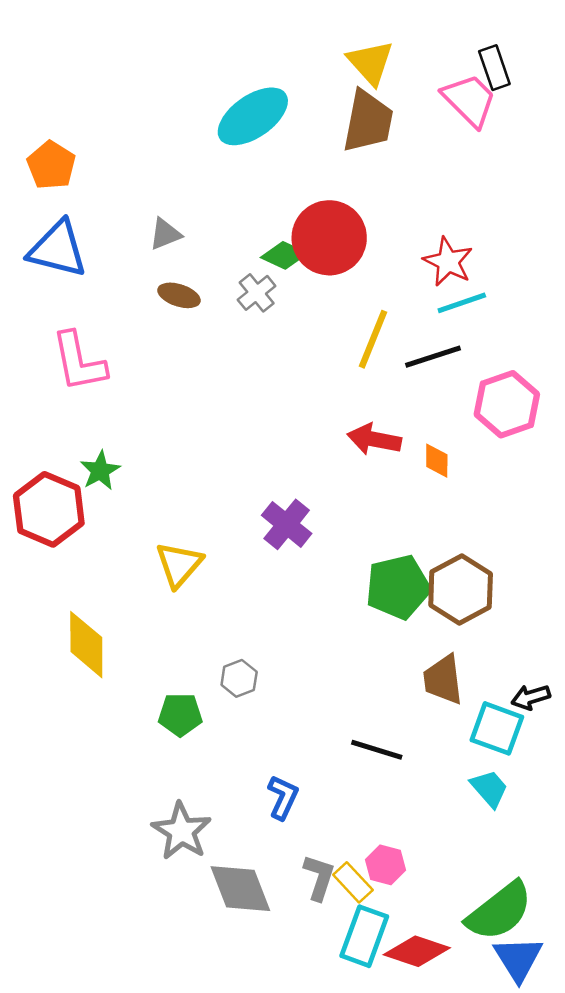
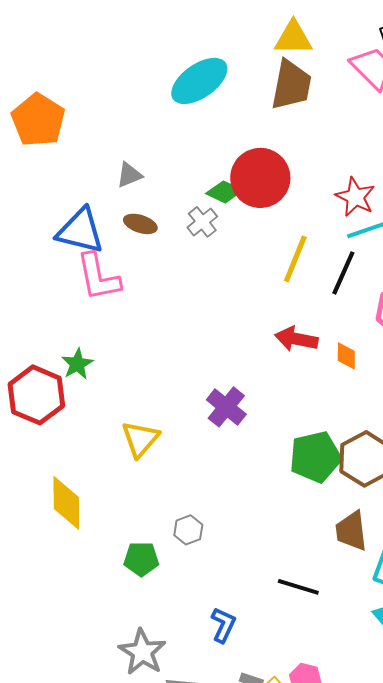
yellow triangle: (370, 63) -> (293, 38), turned -48
orange pentagon: (51, 165) -> (38, 120), size x1.4
blue triangle: (58, 249) -> (80, 231), moved
black line: (433, 357) -> (343, 273), turned -48
pink L-shape: (79, 362) -> (98, 277), moved

